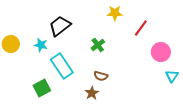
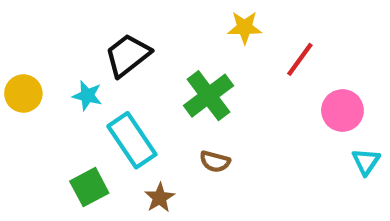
green cross: (98, 45) -> (208, 96), size x1.6
brown star: (92, 93) -> (160, 198), moved

